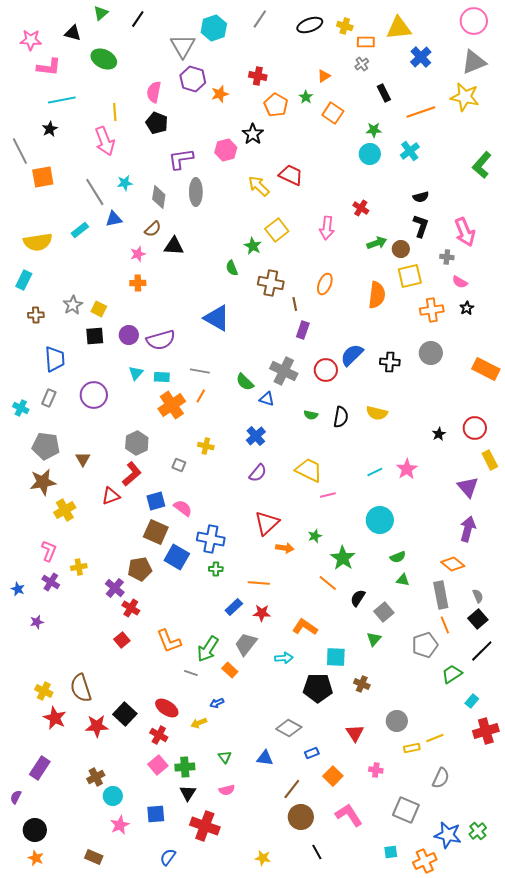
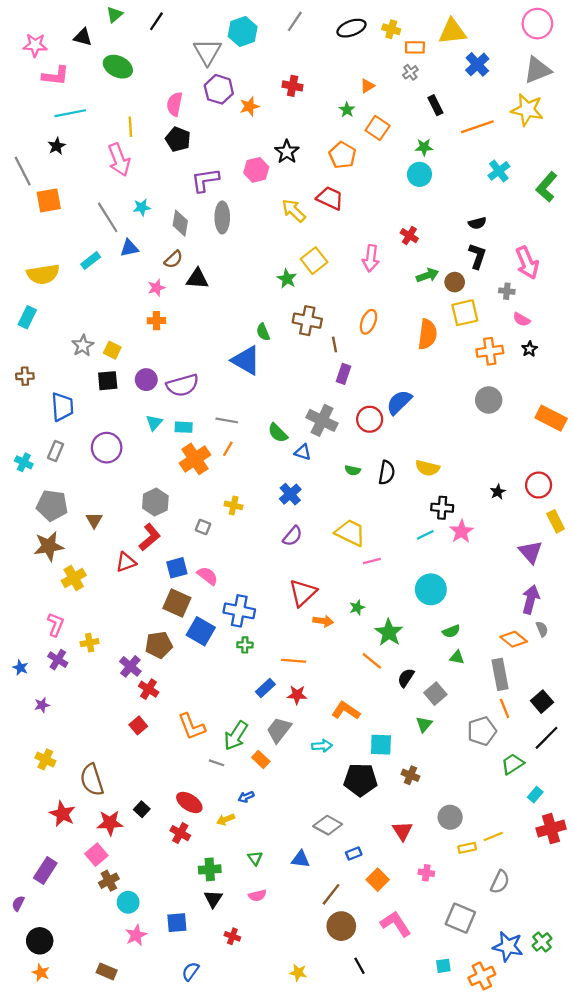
orange pentagon: (276, 105) -> (342, 155), moved
cyan cross: (410, 151) -> (499, 171), moved
green semicircle: (232, 268) -> (263, 332), moved
brown cross: (36, 315) -> (25, 376), moved
black cross: (390, 362) -> (442, 508), moved
gray semicircle: (478, 596) -> (542, 629), moved
yellow cross: (44, 691) -> (45, 759), moved
black square: (125, 714) -> (142, 809), size x0.6
pink square: (158, 765) -> (96, 855), moved
red cross: (205, 826) -> (232, 936), size x0.5

